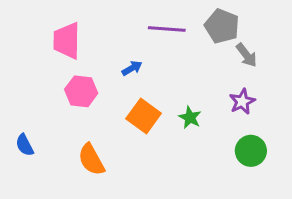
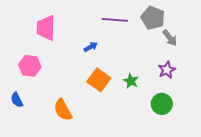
pink hexagon: (81, 91) -> (30, 66), moved
green circle: (251, 151) -> (162, 104), moved

